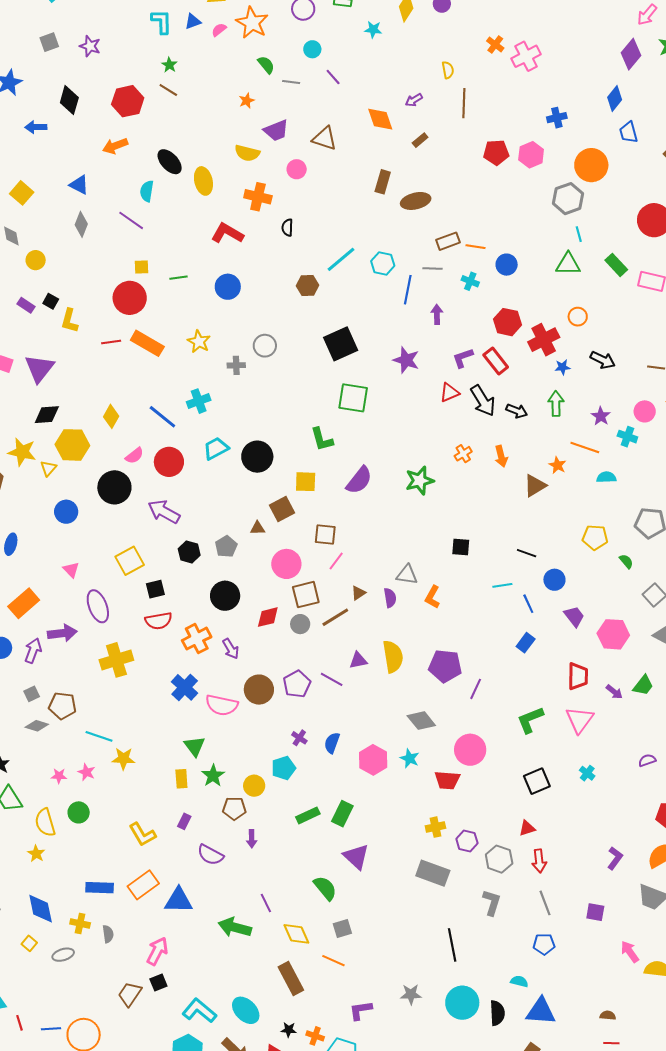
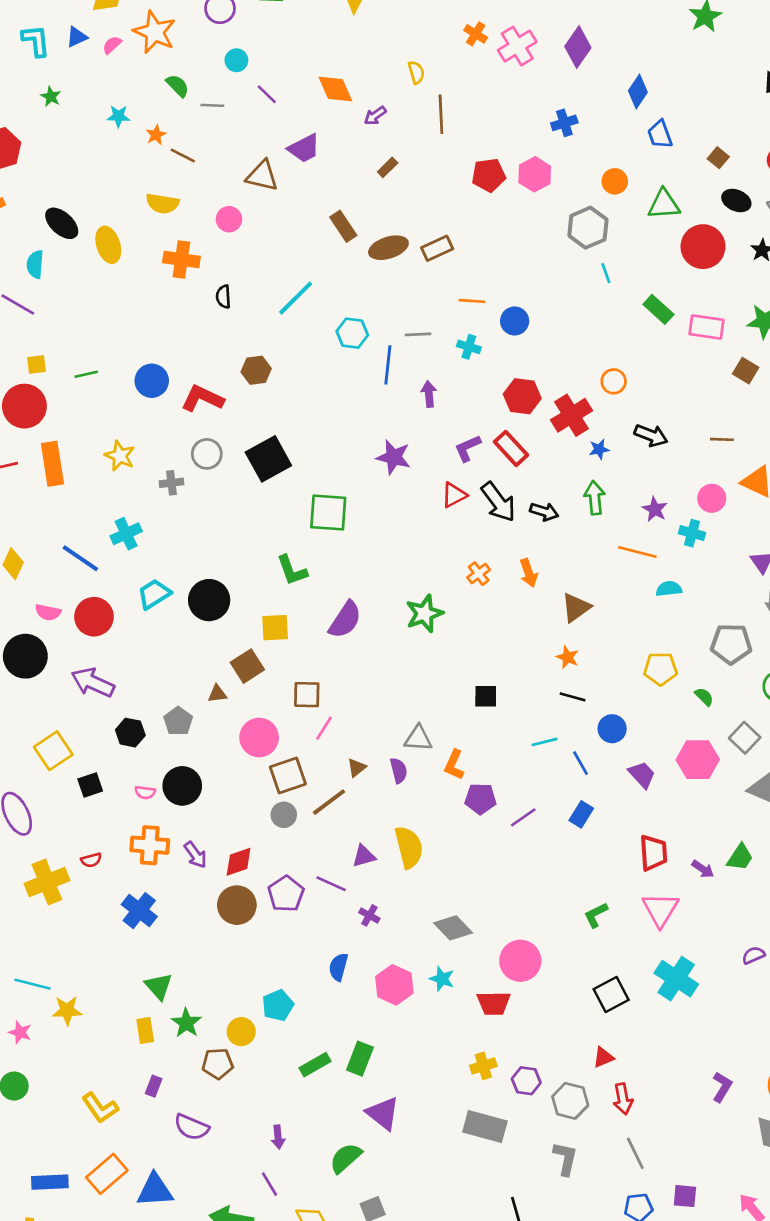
cyan star: (373, 30) -> (118, 116), moved
purple diamond: (631, 54) -> (578, 47), moved
brown line: (168, 90) -> (183, 156), moved
orange diamond: (380, 119) -> (335, 89), moved
purple trapezoid: (276, 130) -> (304, 148), moved
orange circle: (591, 165) -> (615, 181), size x0.6
brown rectangle: (383, 182) -> (343, 226), turned -45
red L-shape: (227, 233) -> (202, 398), moved
brown rectangle: (448, 241) -> (437, 248), moved
cyan line: (341, 259) -> (296, 298), moved
green triangle: (568, 264) -> (664, 204), moved
orange rectangle: (147, 343) -> (52, 464), turned 56
black square: (341, 344) -> (268, 459), moved
pink semicircle: (134, 456) -> (48, 612), turned 54
orange star: (557, 465) -> (567, 657), moved
red diamond: (268, 617) -> (239, 862), moved
red semicircle: (159, 621) -> (91, 860), moved, size x0.6
pink hexagon: (613, 634) -> (698, 760), moved
orange cross: (197, 639) -> (150, 845), turned 36
purple pentagon: (445, 666) -> (480, 799), moved, size x0.7
purple line: (476, 689) -> (523, 817), moved, turned 35
pink semicircle: (222, 705) -> (145, 792), moved, size x0.5
green L-shape: (530, 720) -> (596, 915), size x0.7
purple cross: (299, 738) -> (369, 915), moved
cyan cross: (587, 773) -> (676, 979), size x2.0
purple arrow: (252, 839) -> (278, 1137), moved
green semicircle: (325, 888) -> (346, 1158), turned -88
purple square: (595, 912) -> (685, 1196), moved

